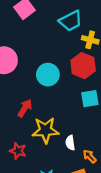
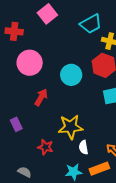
red arrow: (25, 108) -> (41, 97), moved
white semicircle: (70, 143) -> (83, 147), moved

